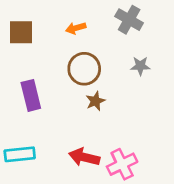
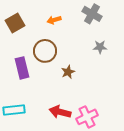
brown square: (21, 32) -> (15, 23), turned -30
brown circle: (84, 69) -> (45, 51), moved

